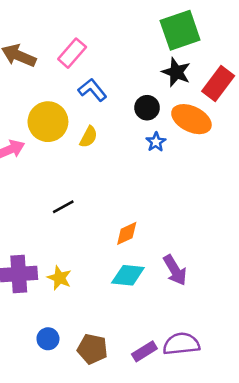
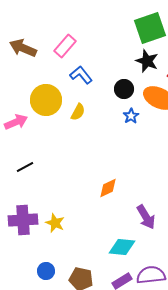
black line: (63, 207) -> (25, 167), moved
cyan diamond: (128, 275) -> (122, 247), moved

